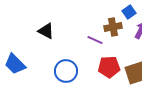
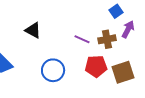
brown cross: (113, 27) -> (107, 39), moved

